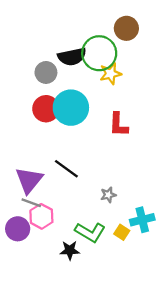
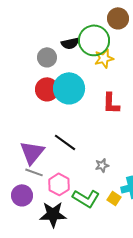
black semicircle: (72, 57) -> (70, 43), size x0.7
pink hexagon: (41, 216) -> (59, 184), moved
black star: (70, 250) -> (53, 214), moved, size x1.5

